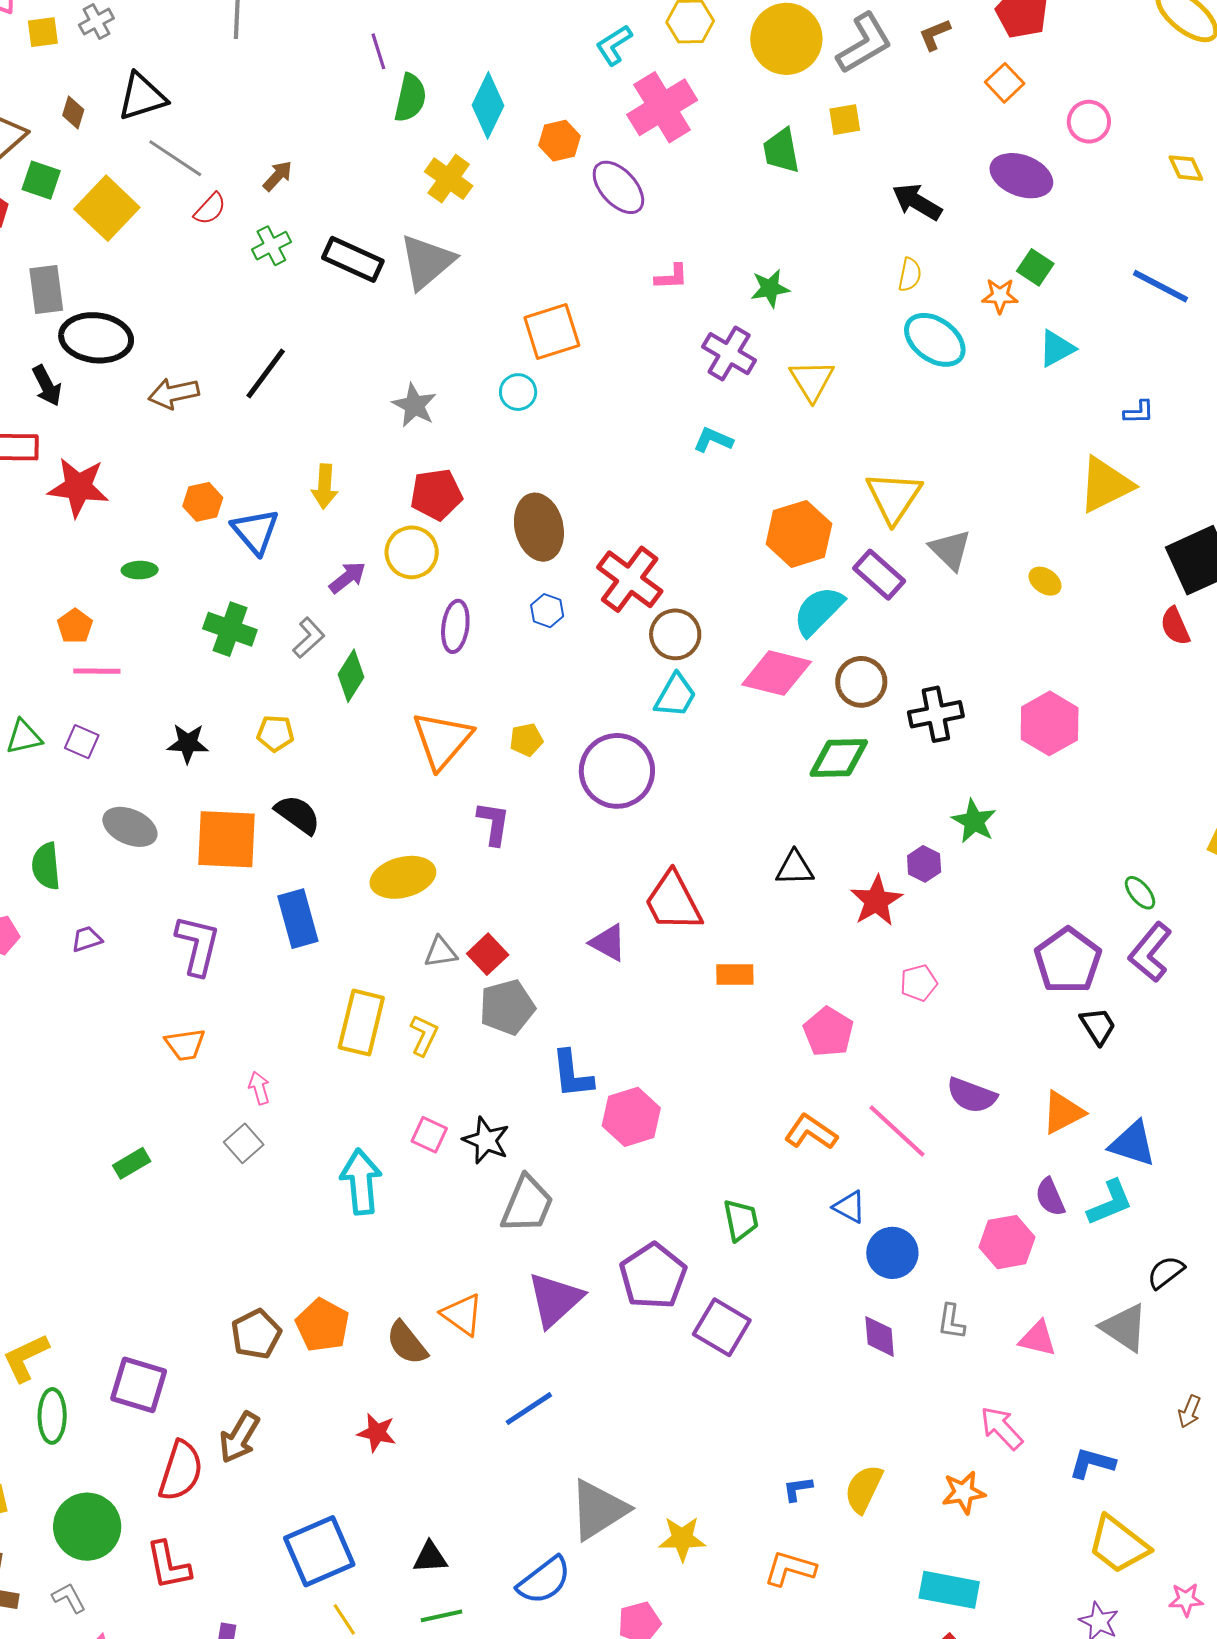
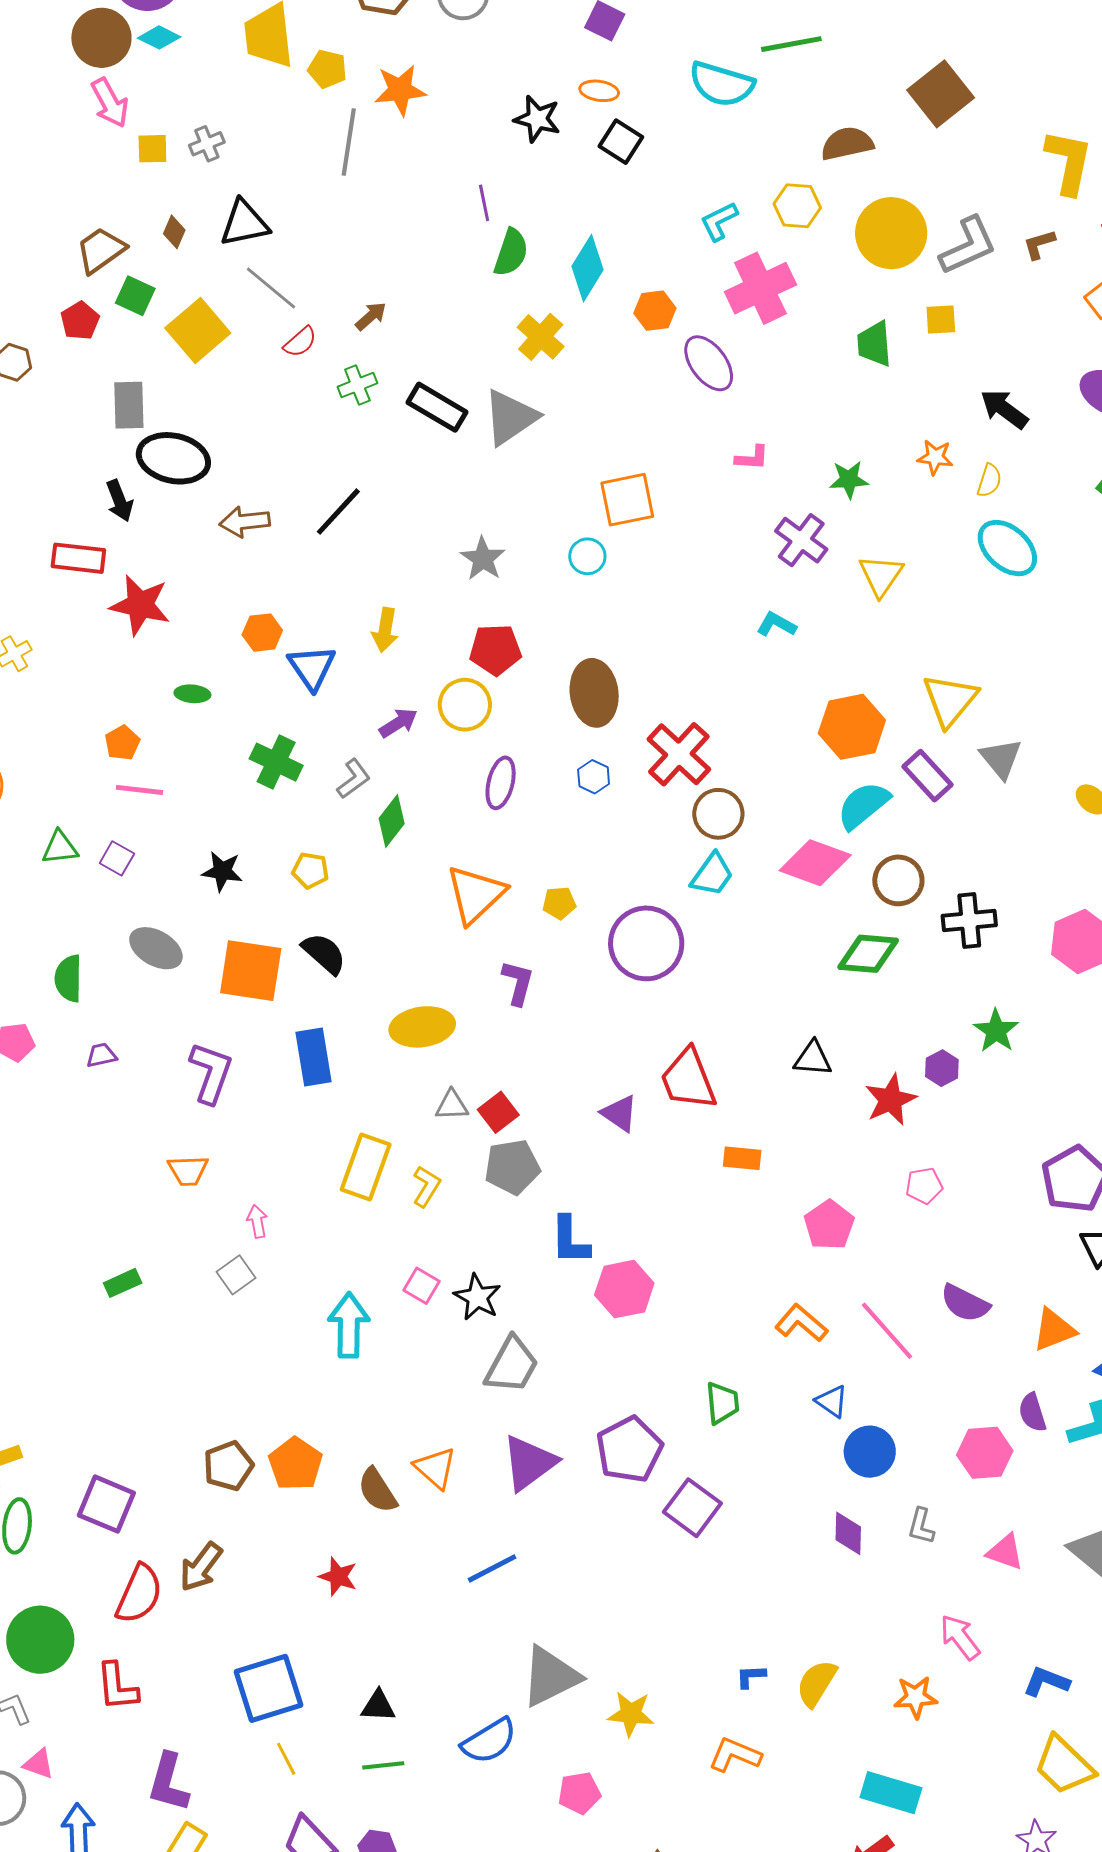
orange star: (1000, 296) -> (935, 457), moved

